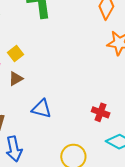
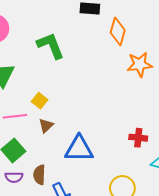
blue triangle: (42, 109) -> (79, 149), size x1.4

